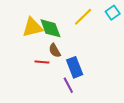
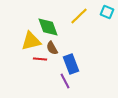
cyan square: (113, 13) -> (107, 12), turned -32
yellow triangle: (33, 27) -> (31, 41), moved

